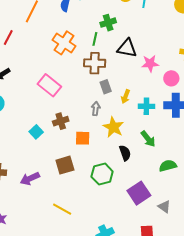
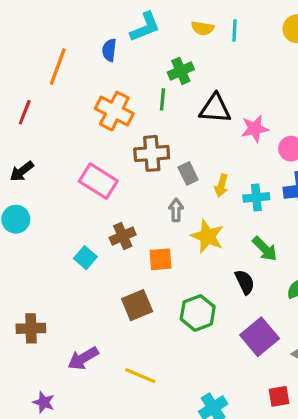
brown cross: (95, 63) -> (152, 153), moved
black semicircle: (125, 153) -> (245, 282), moved
purple arrow: (30, 179) -> (83, 358), moved

